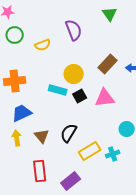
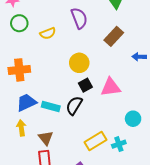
brown rectangle: (108, 64) -> (114, 36), moved
cyan rectangle: (58, 90) -> (51, 107), moved
black semicircle: (69, 133) -> (74, 105), moved
brown triangle: (42, 136) -> (46, 138), moved

